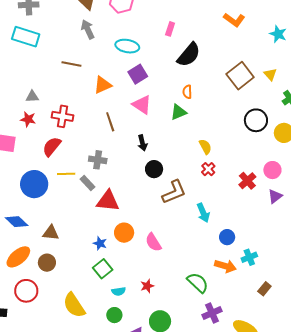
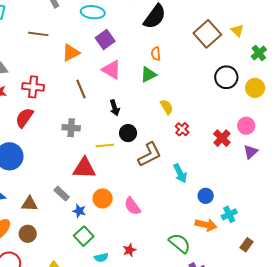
yellow semicircle: (205, 147) -> (167, 107), moved
yellow line: (66, 174) -> (105, 146), moved
gray rectangle: (87, 183) -> (62, 194), moved

